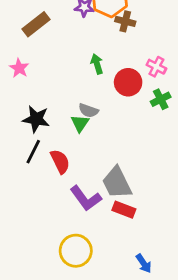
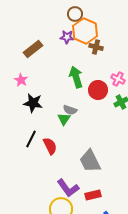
green arrow: (97, 64) -> (76, 77), size x1.5
black star: (36, 119) -> (33, 103), moved
purple L-shape: (86, 198) -> (68, 188), moved
red rectangle: (124, 210) -> (93, 195), moved, turned -35

